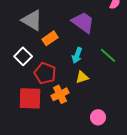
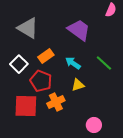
orange rectangle: (50, 38) -> (46, 56), moved
cyan arrow: (77, 55) -> (73, 63), turned 105

